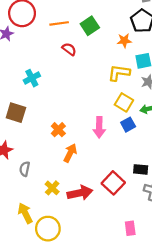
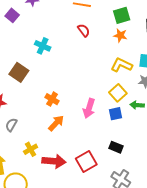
green square: (90, 26) -> (122, 15), moved
orange star: (124, 41) -> (120, 35), moved
cyan cross: (32, 78) -> (43, 46), turned 35
orange cross: (58, 130) -> (52, 99), turned -32
black rectangle: (141, 169) -> (116, 147), moved

